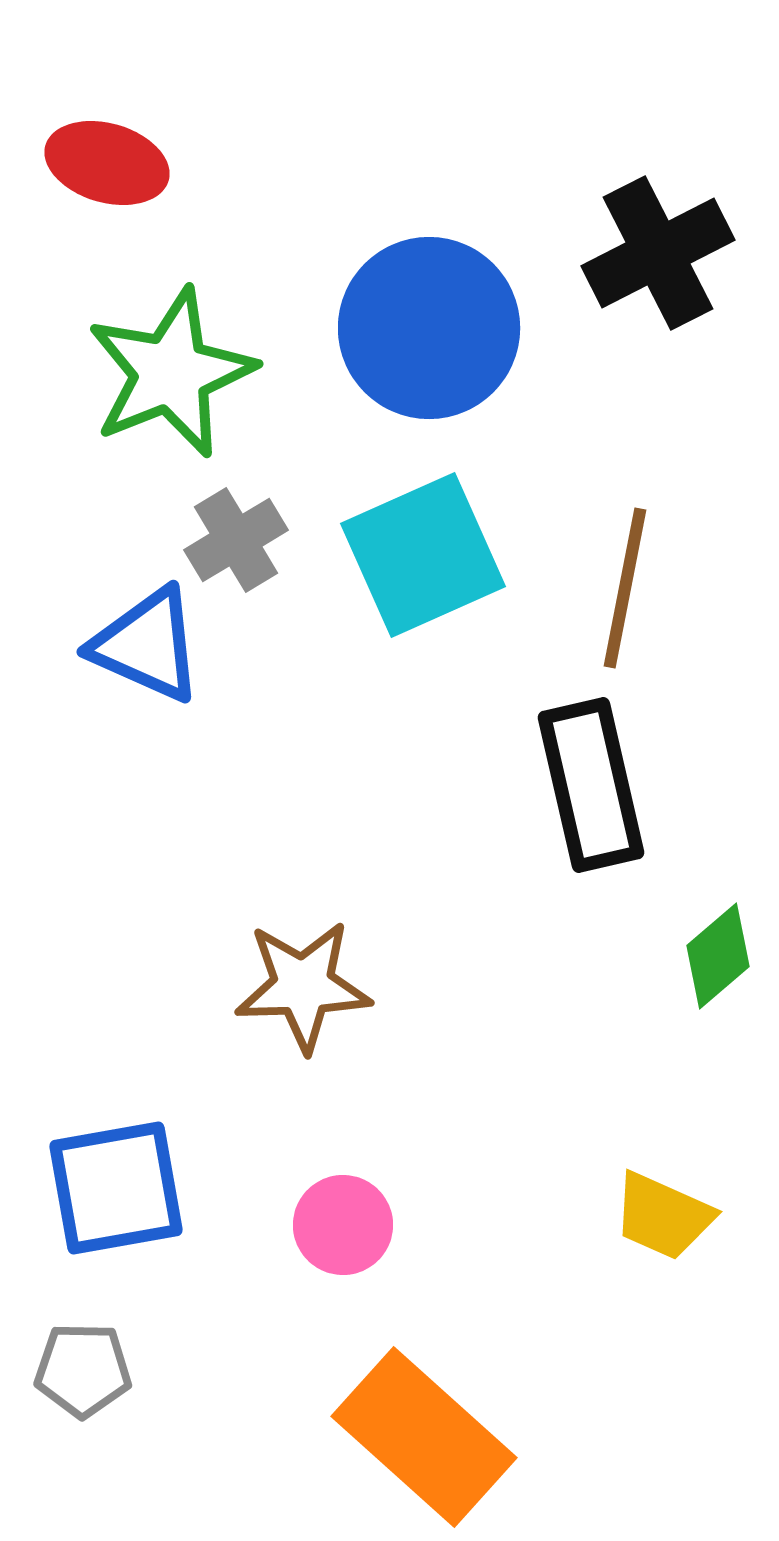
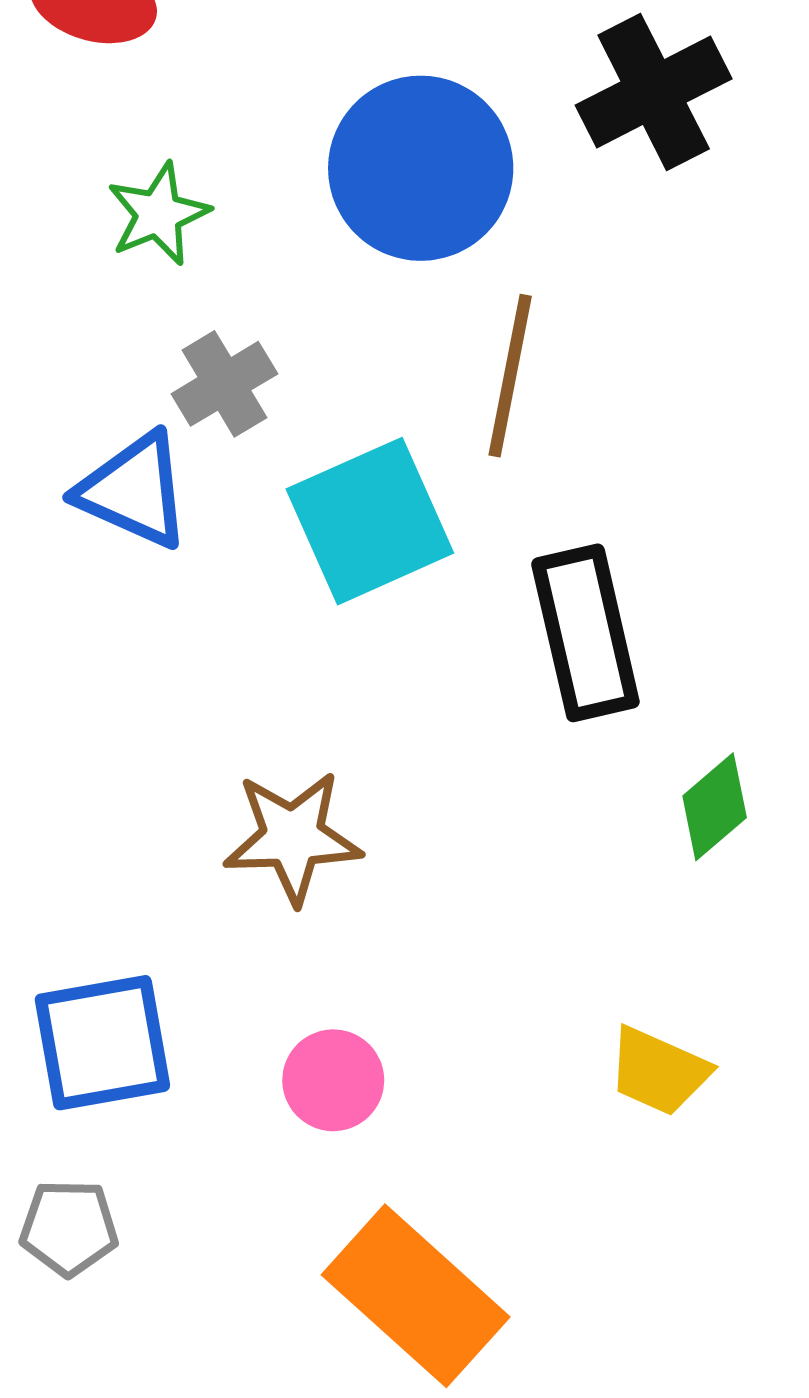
green star: (171, 373) -> (158, 214), size x0.6
cyan square: (423, 555) -> (370, 521), moved
brown line: (625, 588) -> (510, 376), moved

